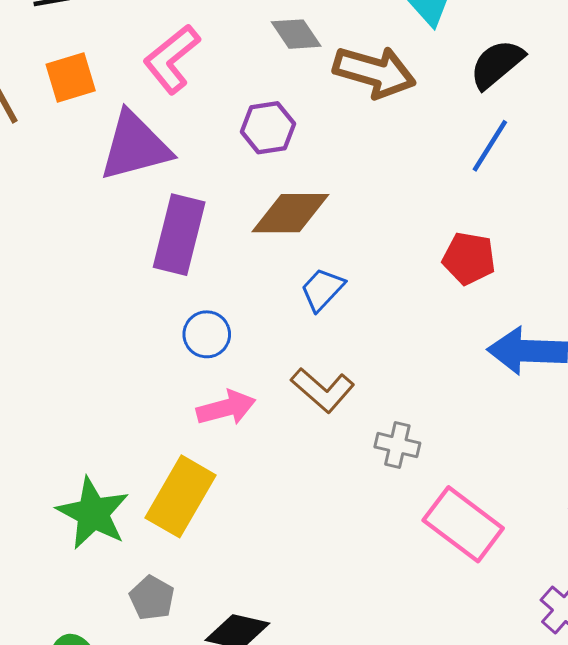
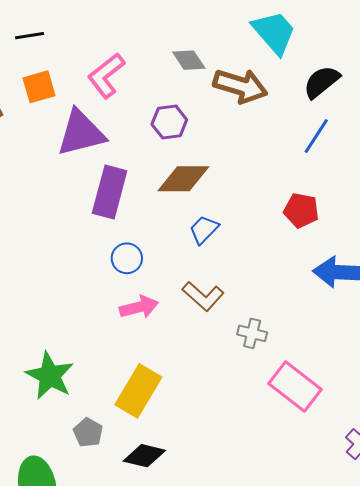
yellow rectangle: (180, 496) -> (138, 391), moved

